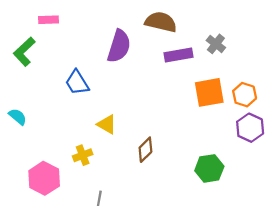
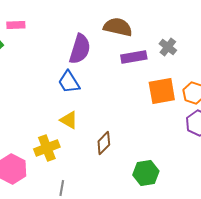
blue trapezoid: (77, 83) -> (69, 82), moved
yellow cross: (83, 155) -> (47, 148), size x1.4
green hexagon: (209, 168) -> (146, 173), moved

